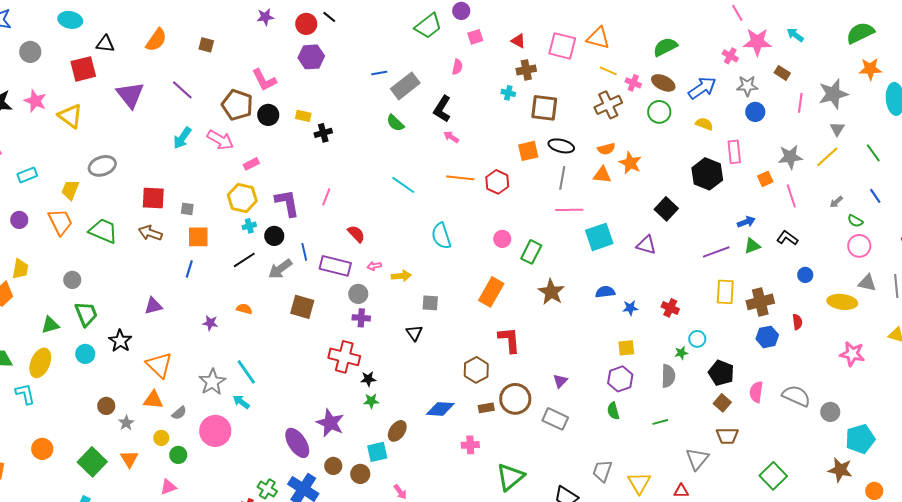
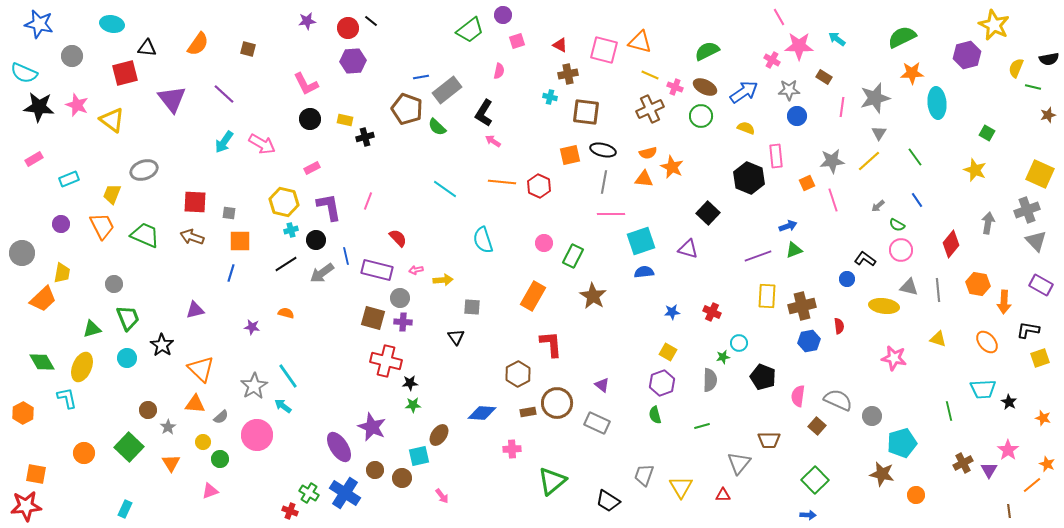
brown pentagon: (237, 105) -> (407, 109), moved
pink rectangle: (251, 164) -> (312, 168), moved
black L-shape: (787, 238) -> (865, 259), moved
blue semicircle: (605, 292) -> (644, 272), moved
brown square: (302, 307) -> (373, 318), moved
yellow square: (626, 348) -> (668, 352), turned 36
purple triangle: (560, 381) -> (602, 385), turned -35
brown square: (722, 403) -> (817, 426), moved
green square: (92, 462) -> (129, 447), moved

